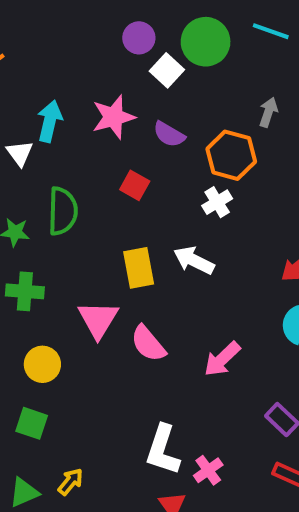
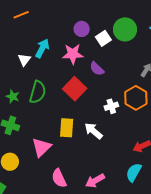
purple circle: (139, 38) -> (82, 29), moved
orange hexagon: (231, 155) -> (136, 98), moved
red square: (135, 185) -> (75, 89), size x1.6
pink semicircle: (148, 344) -> (59, 178), moved

